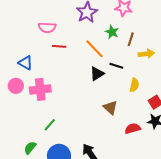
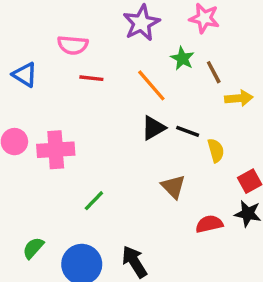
brown line: (131, 39) -> (214, 72), turned -48
blue triangle: (26, 63) -> (25, 75), moved
black line: (116, 66) -> (188, 131), moved
yellow semicircle: (134, 85) -> (216, 150), turned -32
green line: (50, 125) -> (94, 201), moved

